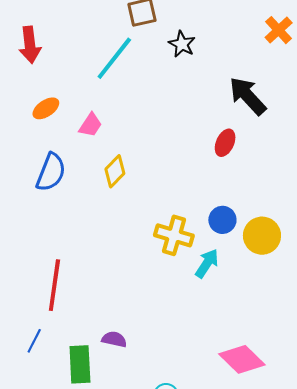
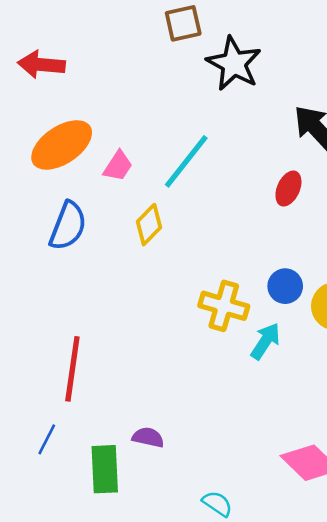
black star: (182, 44) -> (234, 64), size x1.6
red arrow: (30, 45) -> (41, 65), turned 102
cyan line: (114, 58) -> (186, 161), moved
orange ellipse: (46, 108) -> (62, 145), size x1.8

